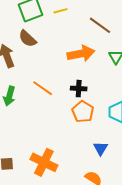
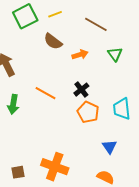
brown semicircle: (27, 39) -> (53, 41), moved
orange arrow: (81, 54) -> (80, 55), size x0.6
black cross: (79, 89) -> (81, 90), turned -35

